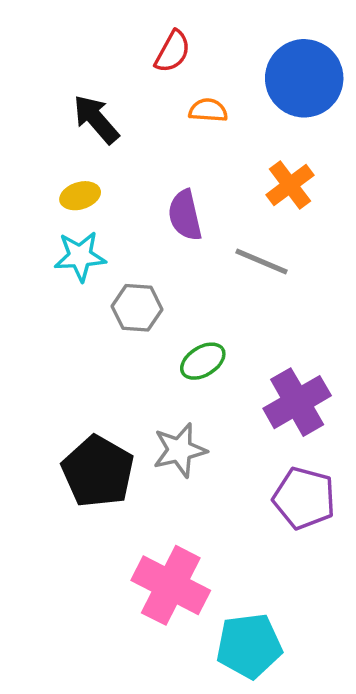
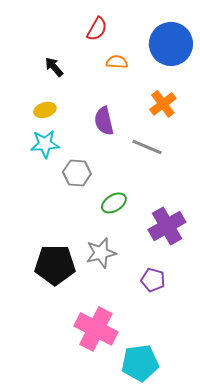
black arrow: (96, 119) -> (54, 67), size x0.7
black pentagon: (98, 471) -> (55, 265), turned -30
purple pentagon: (304, 498) -> (153, 280), moved, size x0.7

